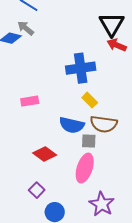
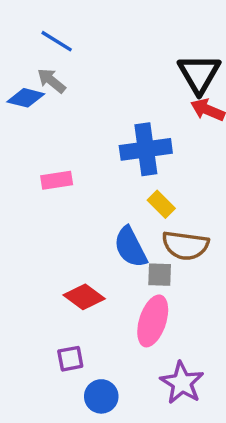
pink rectangle: (30, 101) -> (57, 180), moved
blue semicircle: (72, 125) -> (130, 247), turned 50
purple square: (37, 190) -> (70, 359), turned 35

